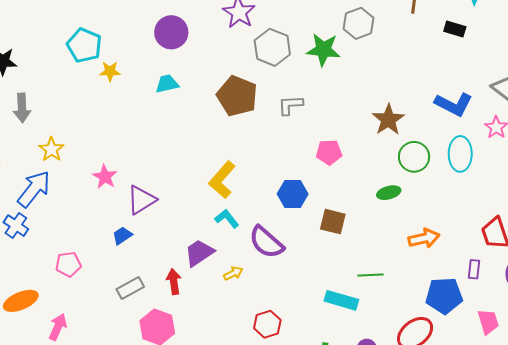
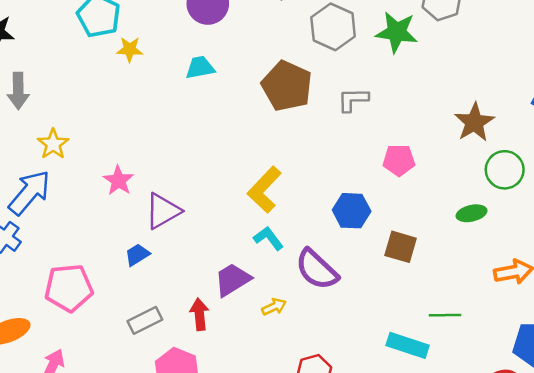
pink pentagon: (68, 264) -> (69, 288), size x1.5

